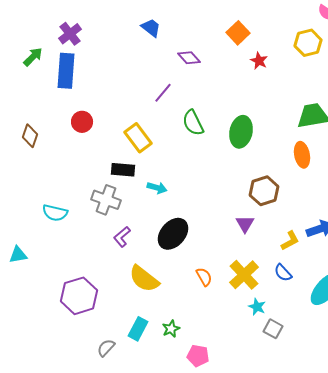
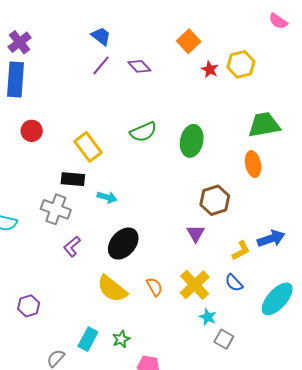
yellow hexagon: (308, 43) -> (241, 64), moved
purple line: (163, 93) -> (101, 65), moved
green semicircle: (193, 123) -> (143, 132), turned -88
yellow semicircle: (144, 279) -> (112, 289), moved
purple hexagon: (79, 296) -> (29, 306), size x0.6

